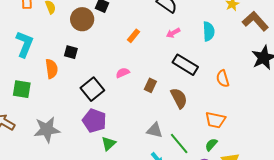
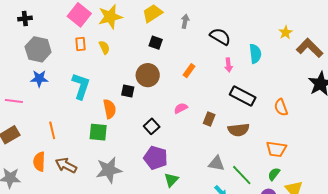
brown circle: (82, 19) -> (148, 75), moved
cyan semicircle: (209, 31) -> (255, 54), moved
pink arrow: (173, 33) -> (228, 65), turned -64
green square: (22, 89) -> (98, 132), moved
black square: (92, 89) -> (152, 126), size x0.7
brown semicircle: (179, 98) -> (239, 130), turned 115

